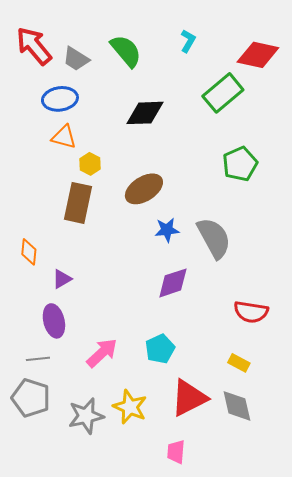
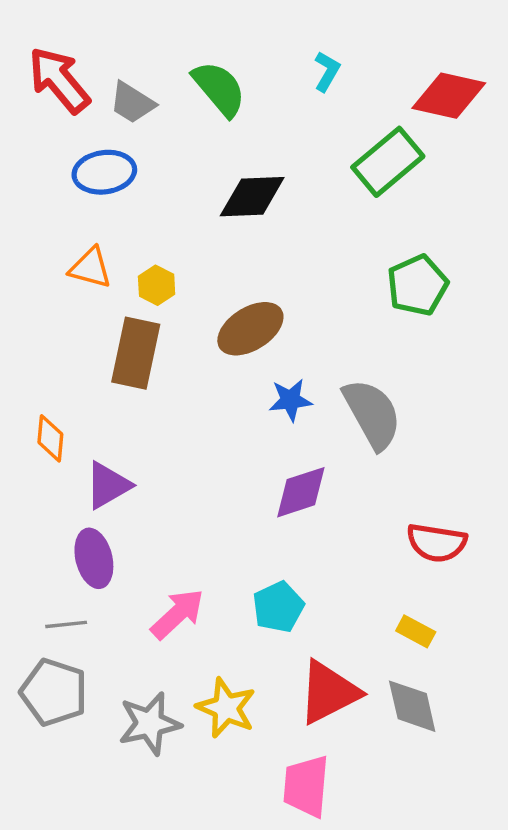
orange triangle: (64, 137) -> (90, 268), moved
purple triangle: (62, 279) -> (108, 485), size x1.4
pink trapezoid: (176, 452) -> (306, 786), size x1.5

